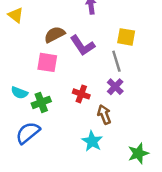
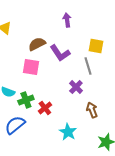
purple cross: (115, 87) -> (76, 87), moved
red cross: (81, 94) -> (45, 108), moved, turned 32
brown arrow: (104, 115) -> (92, 110), moved

